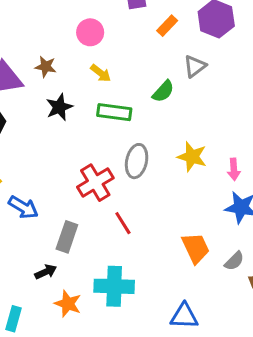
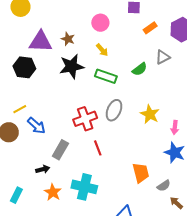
black star: (59, 107) -> (72, 66), size x1.4

